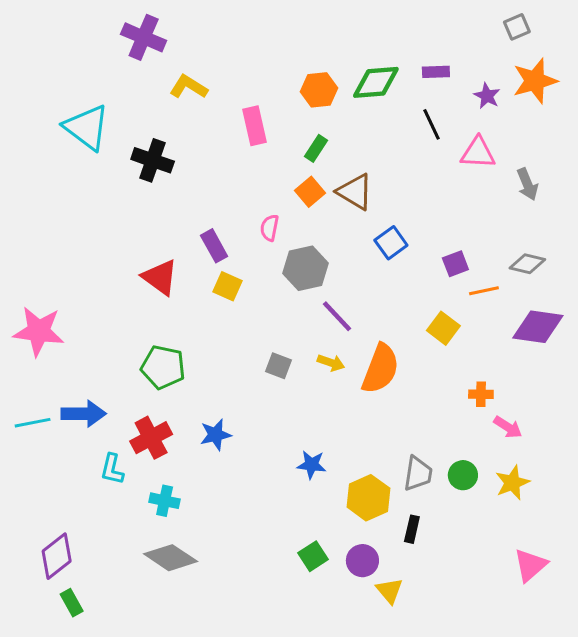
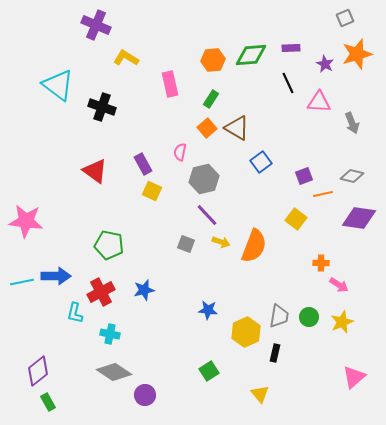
red triangle: (160, 277) -> (95, 171), moved
purple line: (337, 316) -> (207, 215), moved
purple circle: (362, 561) -> (145, 395), moved

